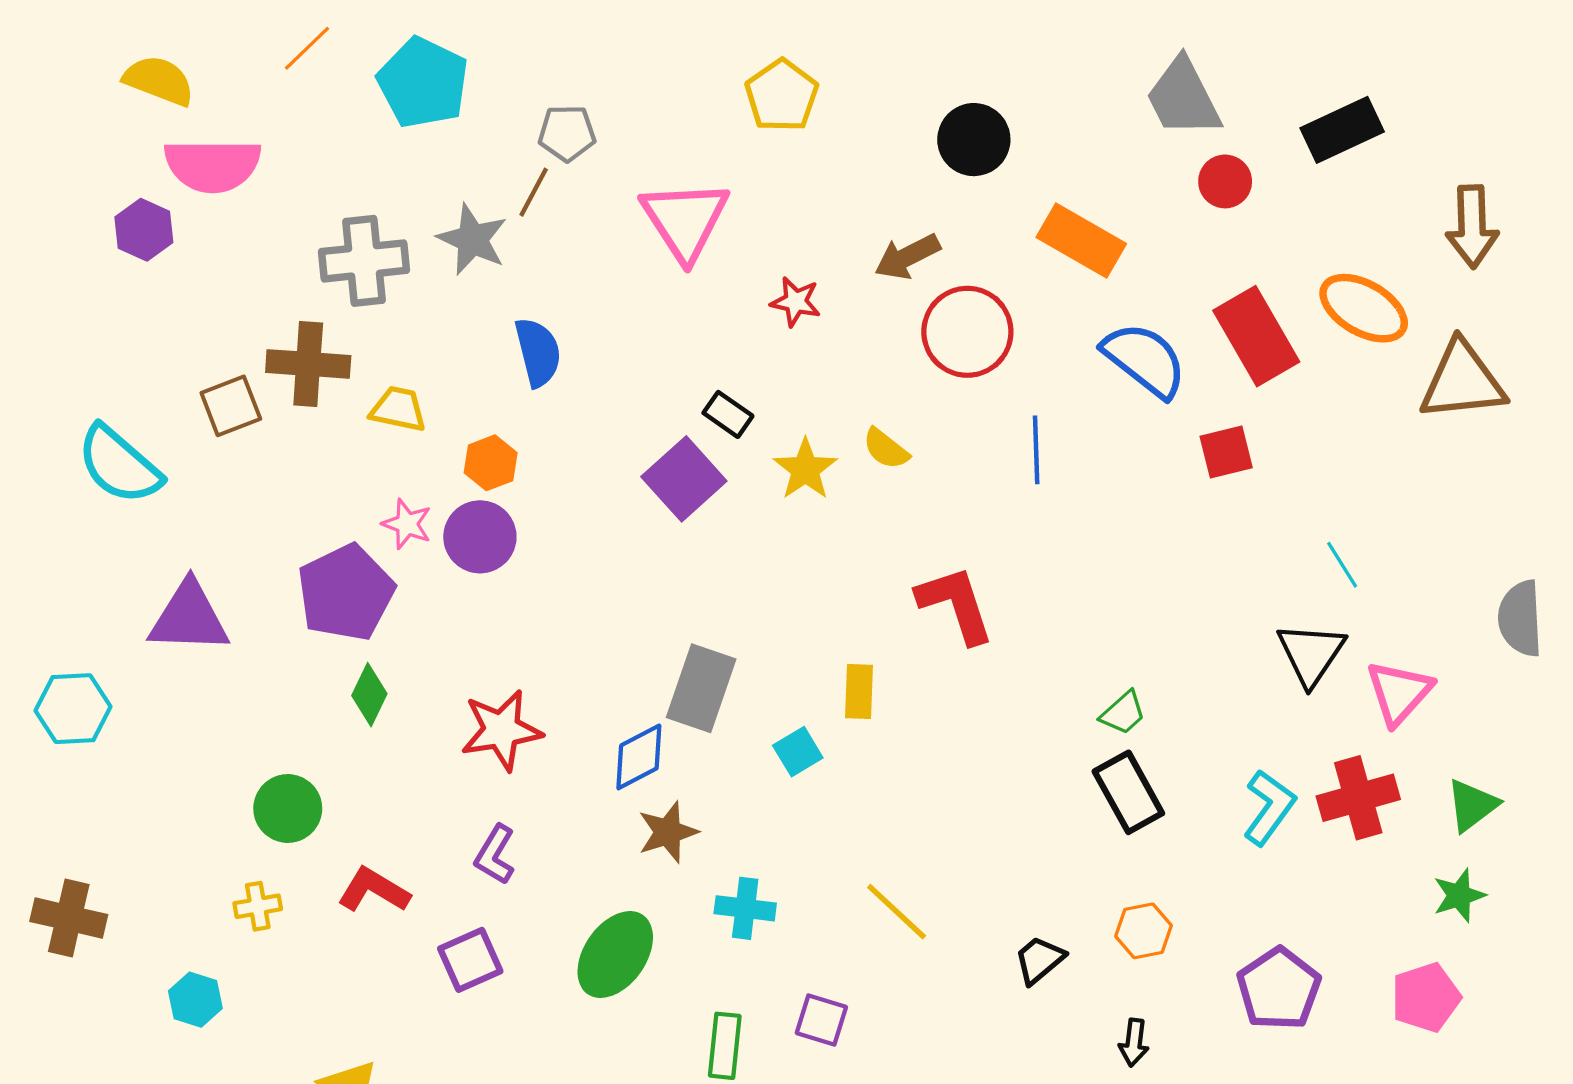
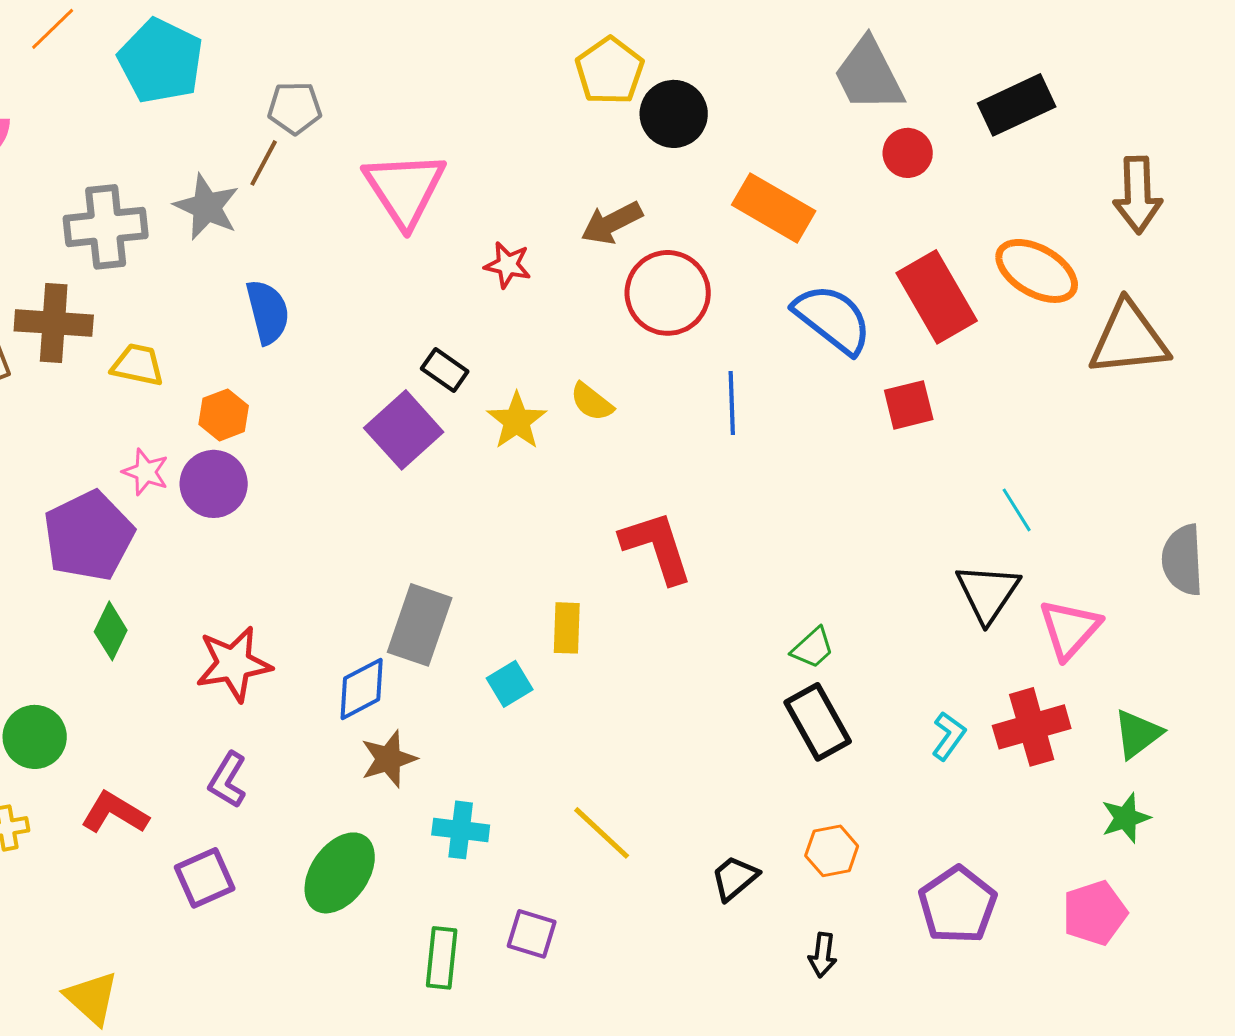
yellow pentagon: (782, 96) -> (610, 71), moved
cyan L-shape: (1269, 807) -> (949, 736), size x0.7

